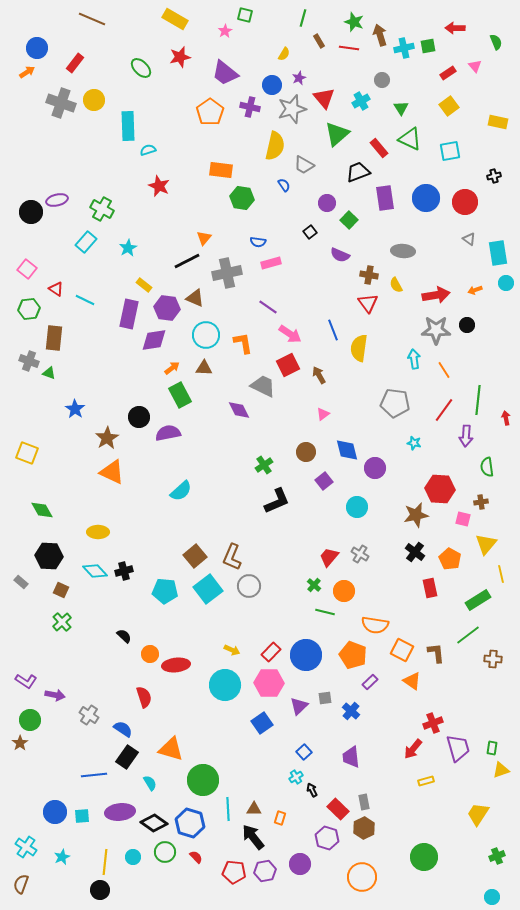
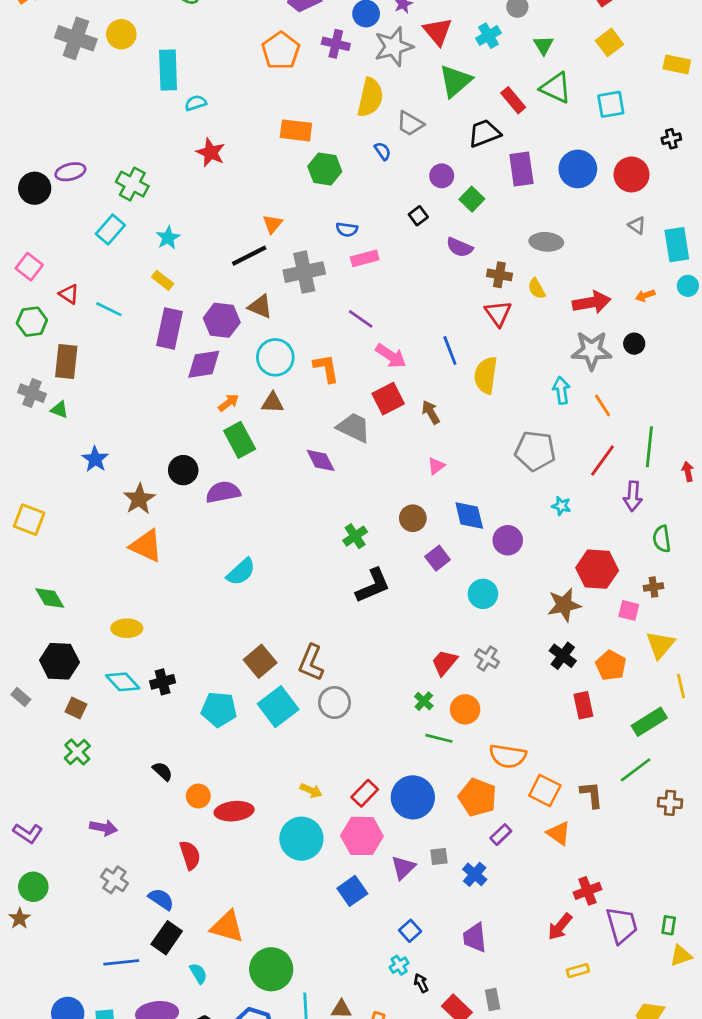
yellow rectangle: (144, 285) -> (163, 280), moved
purple arrow: (55, 695) -> (103, 828), moved

